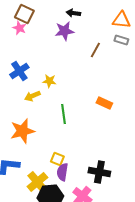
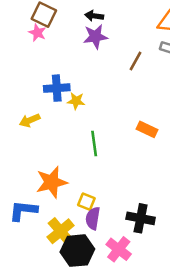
black arrow: (73, 13) -> (94, 16), moved
blue cross: (19, 71) -> (57, 88), moved, turned 30
yellow arrow: (32, 96) -> (30, 120), moved
orange star: (22, 131) -> (52, 182), moved

